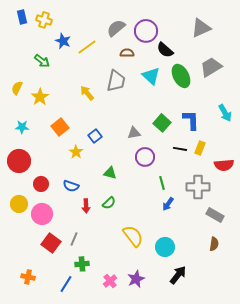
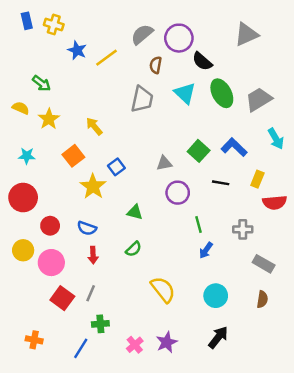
brown semicircle: (127, 53) -> (156, 65), turned -80
green arrow: (42, 61) -> (41, 83), moved
gray trapezoid: (211, 67) -> (259, 99), moved
yellow semicircle: (17, 88) -> (21, 108), turned 88
yellow arrow: (87, 93) -> (94, 126), moved
blue L-shape: (191, 120) -> (234, 147), turned -45
yellow rectangle: (200, 148) -> (257, 179), moved
yellow star: (76, 152) -> (93, 186), size x1.5
gray cross: (198, 187) -> (243, 229), size x0.7
red arrow: (86, 206) -> (93, 255), moved
cyan circle: (165, 247) -> (216, 296), moved

